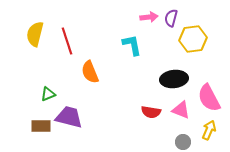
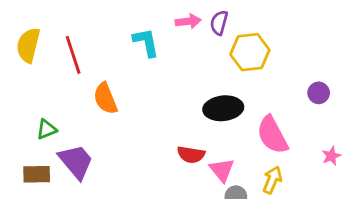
cyan L-shape: (132, 45) -> (146, 42), moved
pink triangle: (181, 110) -> (222, 170), moved, turned 30
purple trapezoid: (69, 117) -> (76, 162), turned 36

